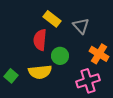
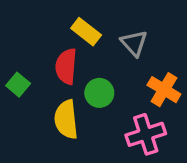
yellow semicircle: (40, 72) -> (66, 119), turned 90
green square: (11, 76) -> (18, 85), moved

